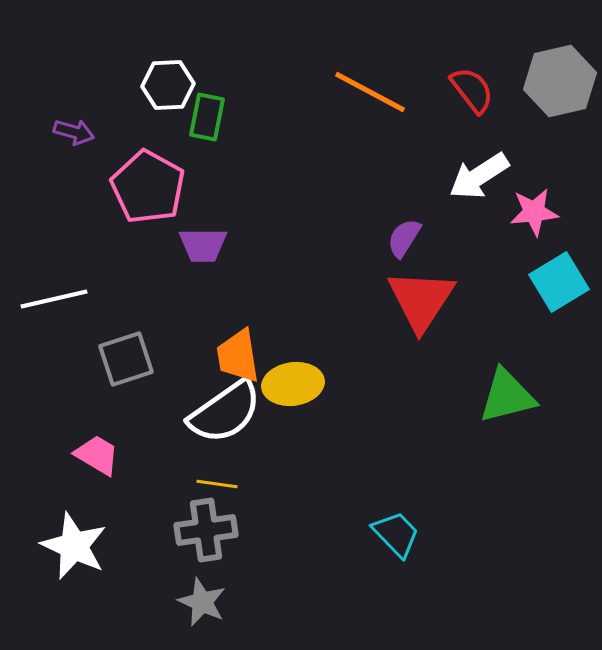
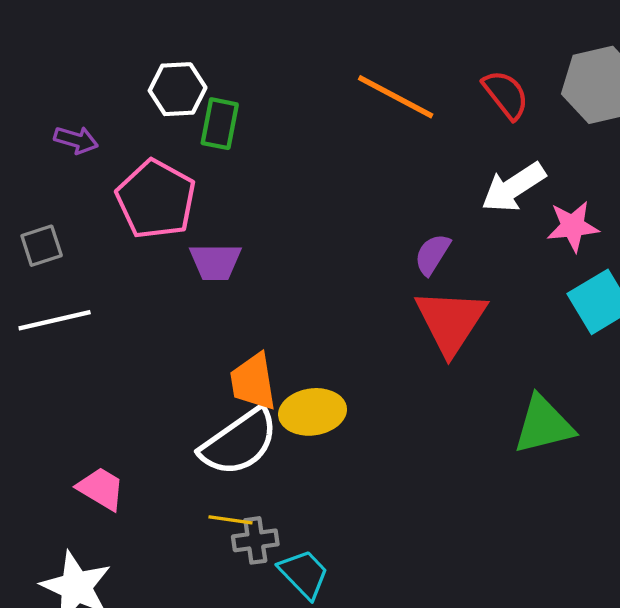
gray square: (126, 359) -> (42, 246), moved, size x0.7
gray cross: (206, 530) -> (255, 540), moved, size x0.7
cyan trapezoid: (396, 534) -> (304, 574), moved

